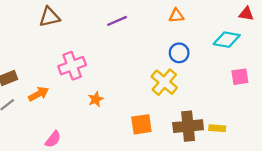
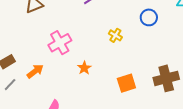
yellow cross: (164, 82) -> (115, 35), moved, size x0.6

